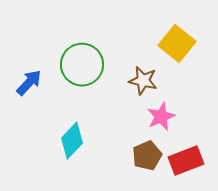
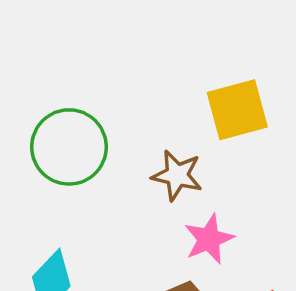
yellow square: (177, 44) -> (237, 110), turned 36

